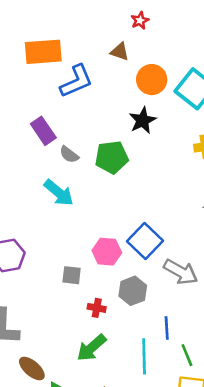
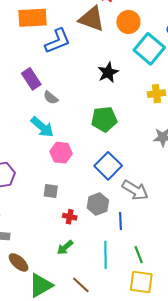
brown triangle: (120, 52) -> (92, 19), size x1.8
orange circle: (152, 80) -> (128, 22), moved
green pentagon: (112, 157) -> (104, 119), moved
pink hexagon: (107, 252) -> (61, 153), moved
blue line: (167, 328) -> (120, 221), moved
green arrow: (92, 348) -> (65, 247), size x0.7

